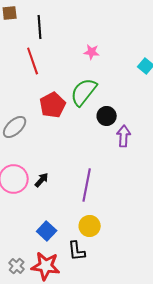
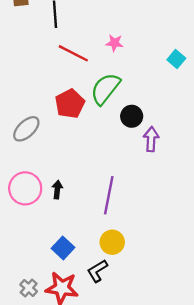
red line: (33, 61) -> (73, 53), moved, turned -44
black arrow: (42, 180) -> (57, 190), turned -35
black L-shape: (77, 251) -> (97, 271), turned 65

